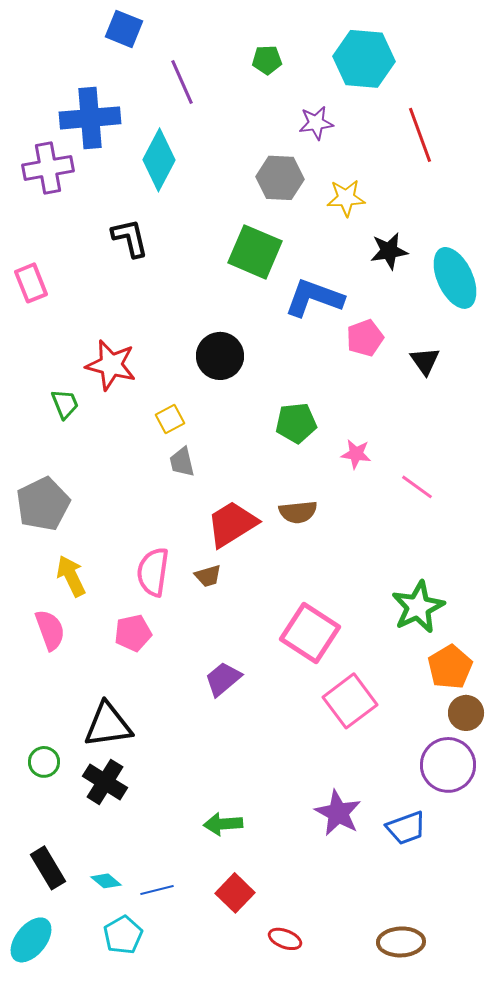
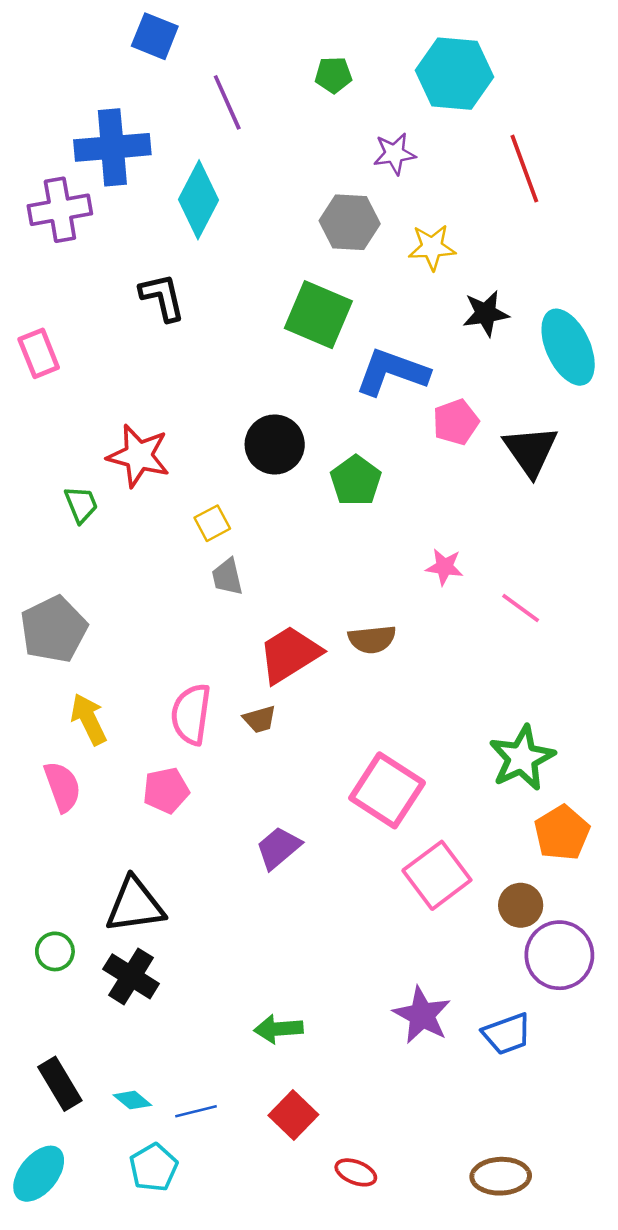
black triangle: (425, 361) -> (531, 451), size x1.5
green pentagon: (296, 423) -> (356, 481), moved, turned -30
brown circle: (466, 713) -> (521, 905), moved

